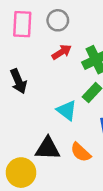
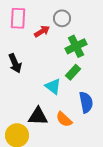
gray circle: (58, 20) -> (62, 18), moved
red arrow: (62, 52) -> (42, 31), moved

